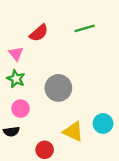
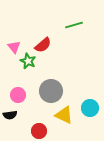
red semicircle: (39, 33) -> (43, 45), moved
green star: (16, 79) -> (28, 61), moved
gray circle: (58, 88) -> (51, 91), moved

